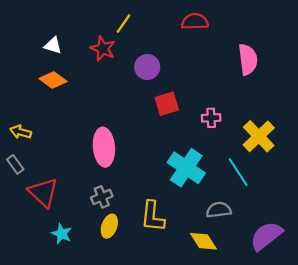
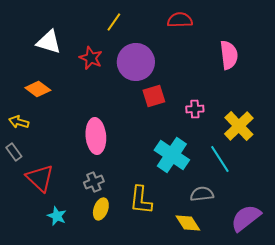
white triangle: (53, 45) -> (49, 42), size x1.5
red star: (103, 49) -> (91, 58), moved
purple circle: (147, 67) -> (136, 62), size x1.6
orange diamond: (53, 80) -> (38, 89), moved

